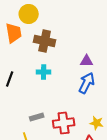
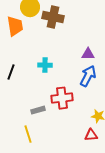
brown cross: (45, 41) -> (53, 17), moved
red cross: (64, 123) -> (62, 98), moved

